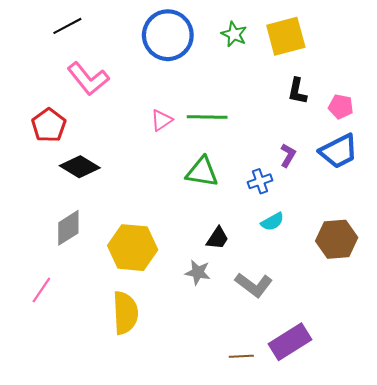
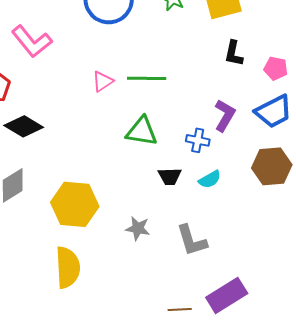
purple L-shape: (288, 155) -> (225, 115), size x1.4
blue cross: (260, 181) -> (198, 140), turned 30
black trapezoid: (217, 238) -> (170, 176), moved, turned 55
brown hexagon: (337, 239) -> (272, 166), moved
gray L-shape: (254, 285) -> (192, 240), turned 36

